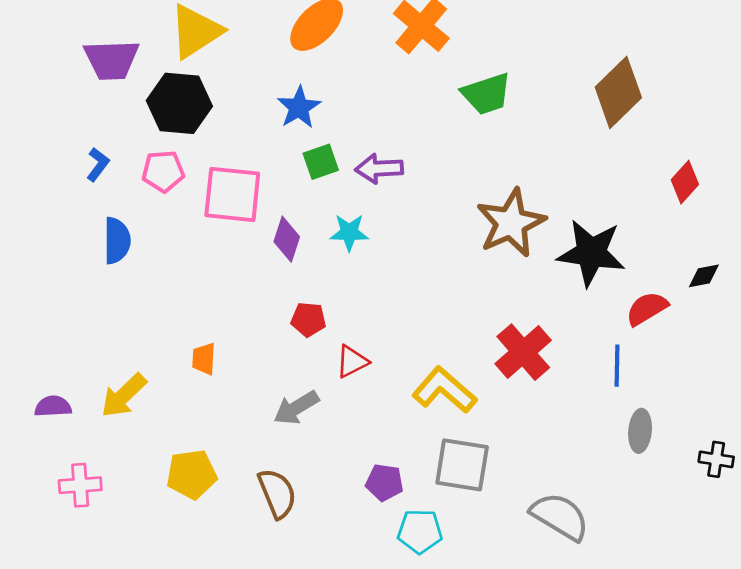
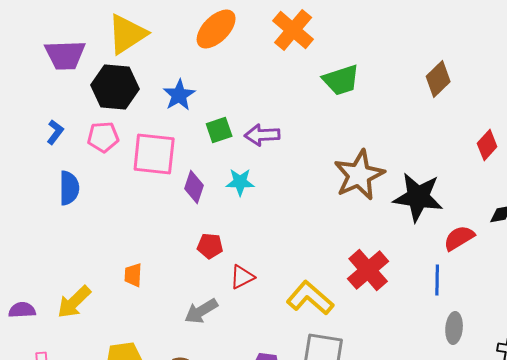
brown diamond: (618, 92) -> (438, 79), size x0.7
blue star: (299, 107) -> (179, 95), moved

